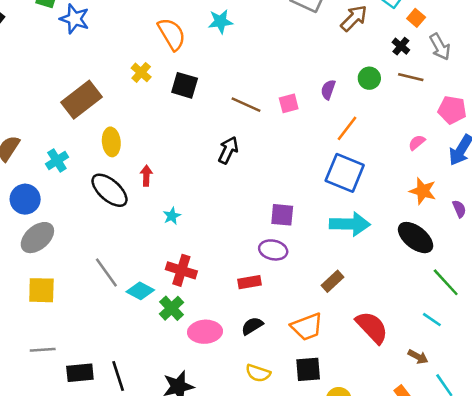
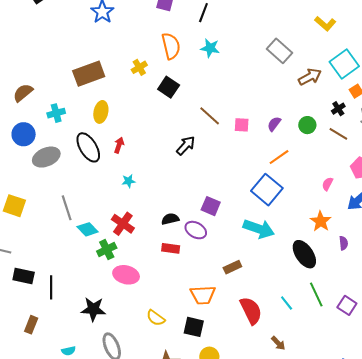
pink semicircle: (417, 142) -> (327, 184), turned -40
gray ellipse: (37, 238) -> (46, 157), moved
cyan line: (432, 320) -> (287, 303), moved
black semicircle: (252, 326) -> (170, 219), moved

